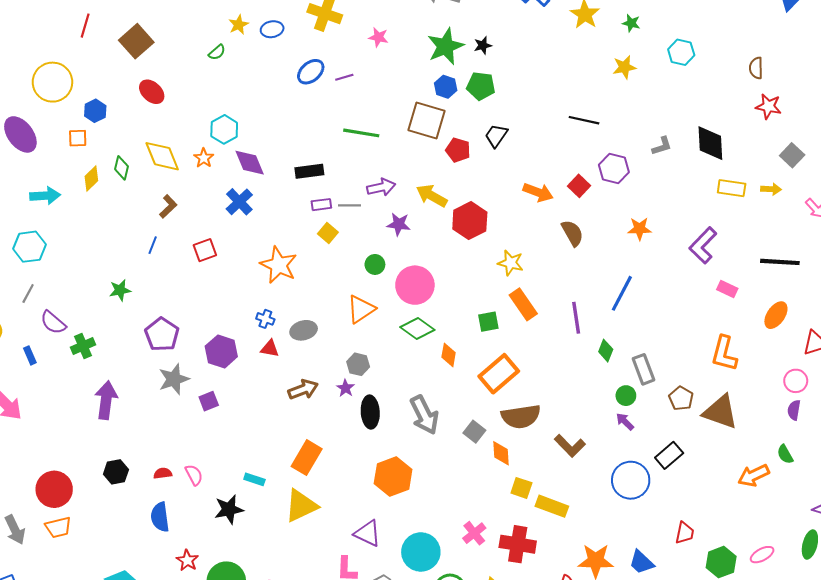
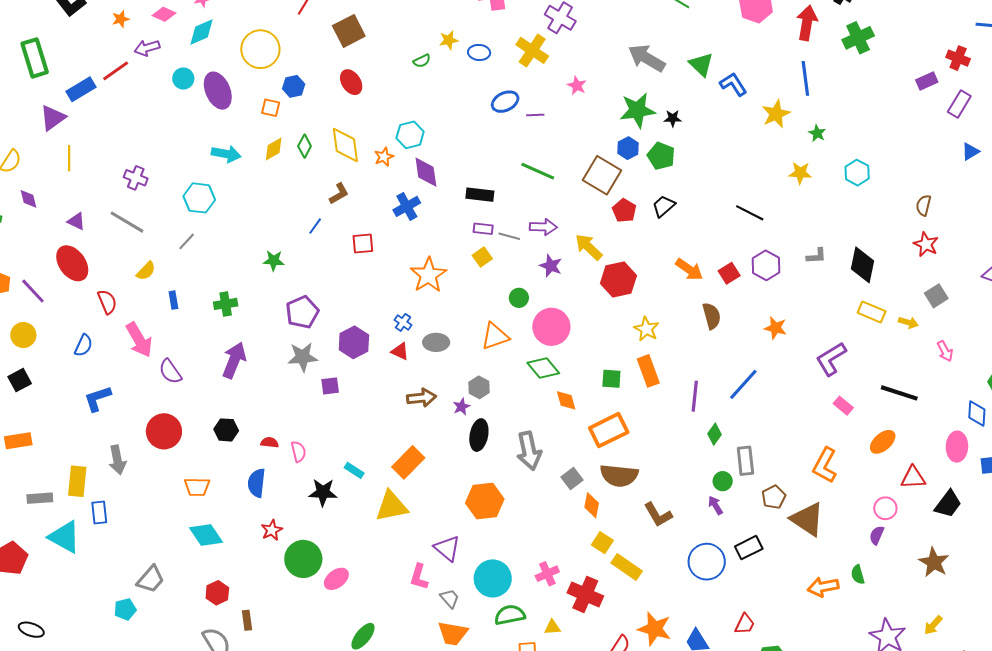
purple semicircle: (53, 322) -> (170, 372), moved
orange diamond: (449, 355) -> (566, 400), turned -40
orange trapezoid: (58, 527) -> (197, 487), moved

